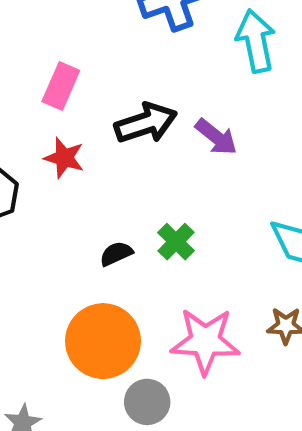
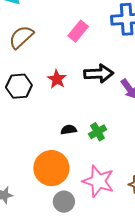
pink rectangle: (61, 86) -> (78, 31), moved

